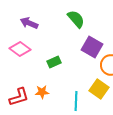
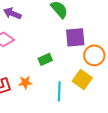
purple square: (92, 47) -> (75, 37), turned -35
green rectangle: (54, 62) -> (45, 59), moved

